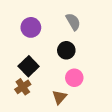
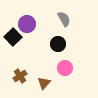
black square: (29, 66) -> (13, 37), moved
brown triangle: (59, 97) -> (44, 83), moved

